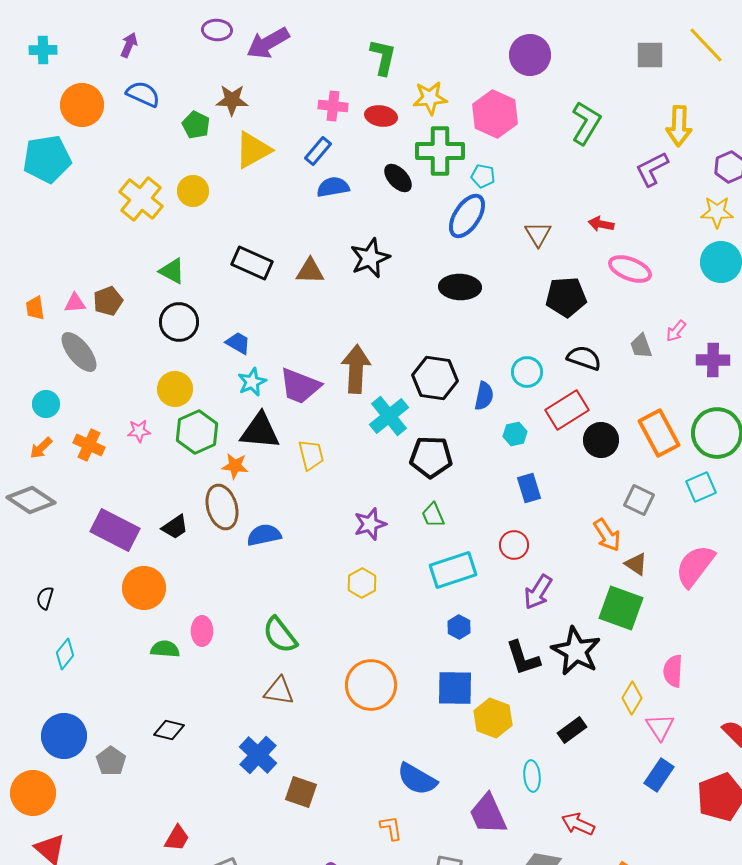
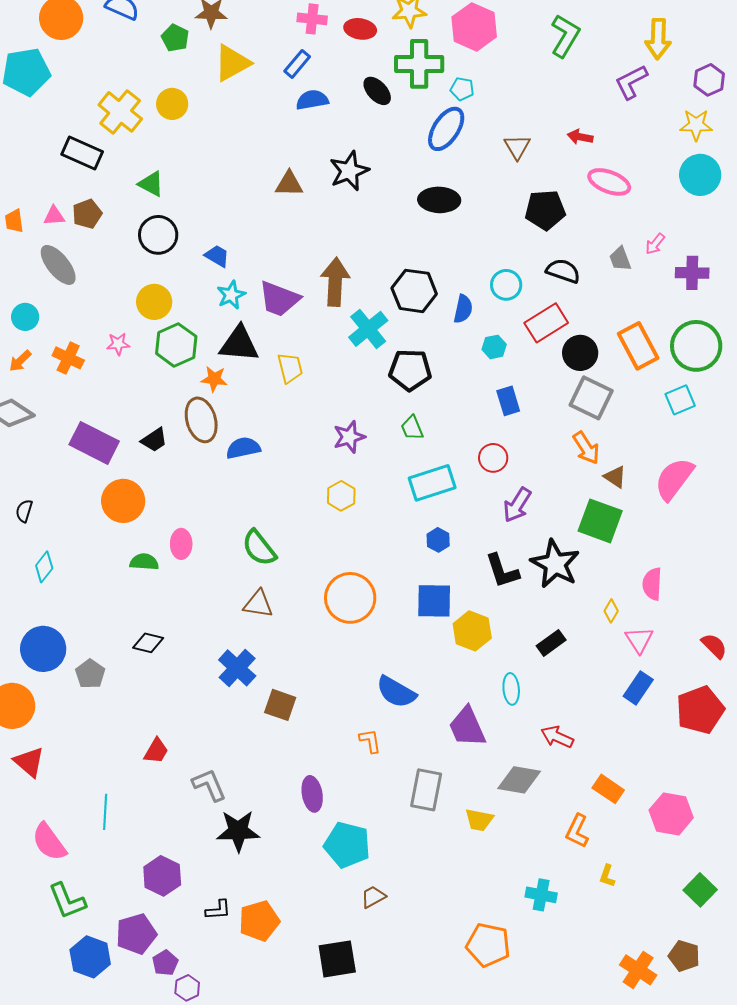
black rectangle: (252, 263) -> (82, 153), moved
gray square: (639, 500) -> (591, 398), moved, size x1.4
yellow diamond: (632, 698) -> (611, 611), size x0.7

